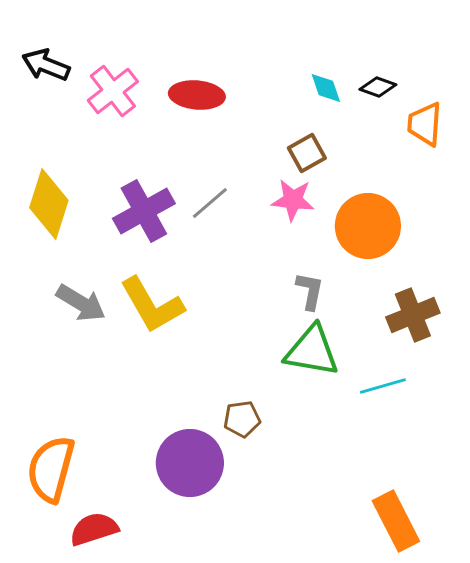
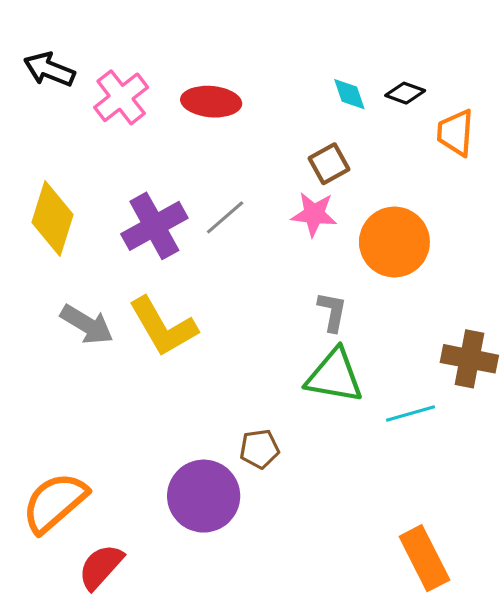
brown cross: (413, 315) -> (469, 359), moved, turned 33
orange semicircle: (51, 469) -> (55, 502), turned 34
red semicircle: (94, 529) -> (101, 567), turned -30

